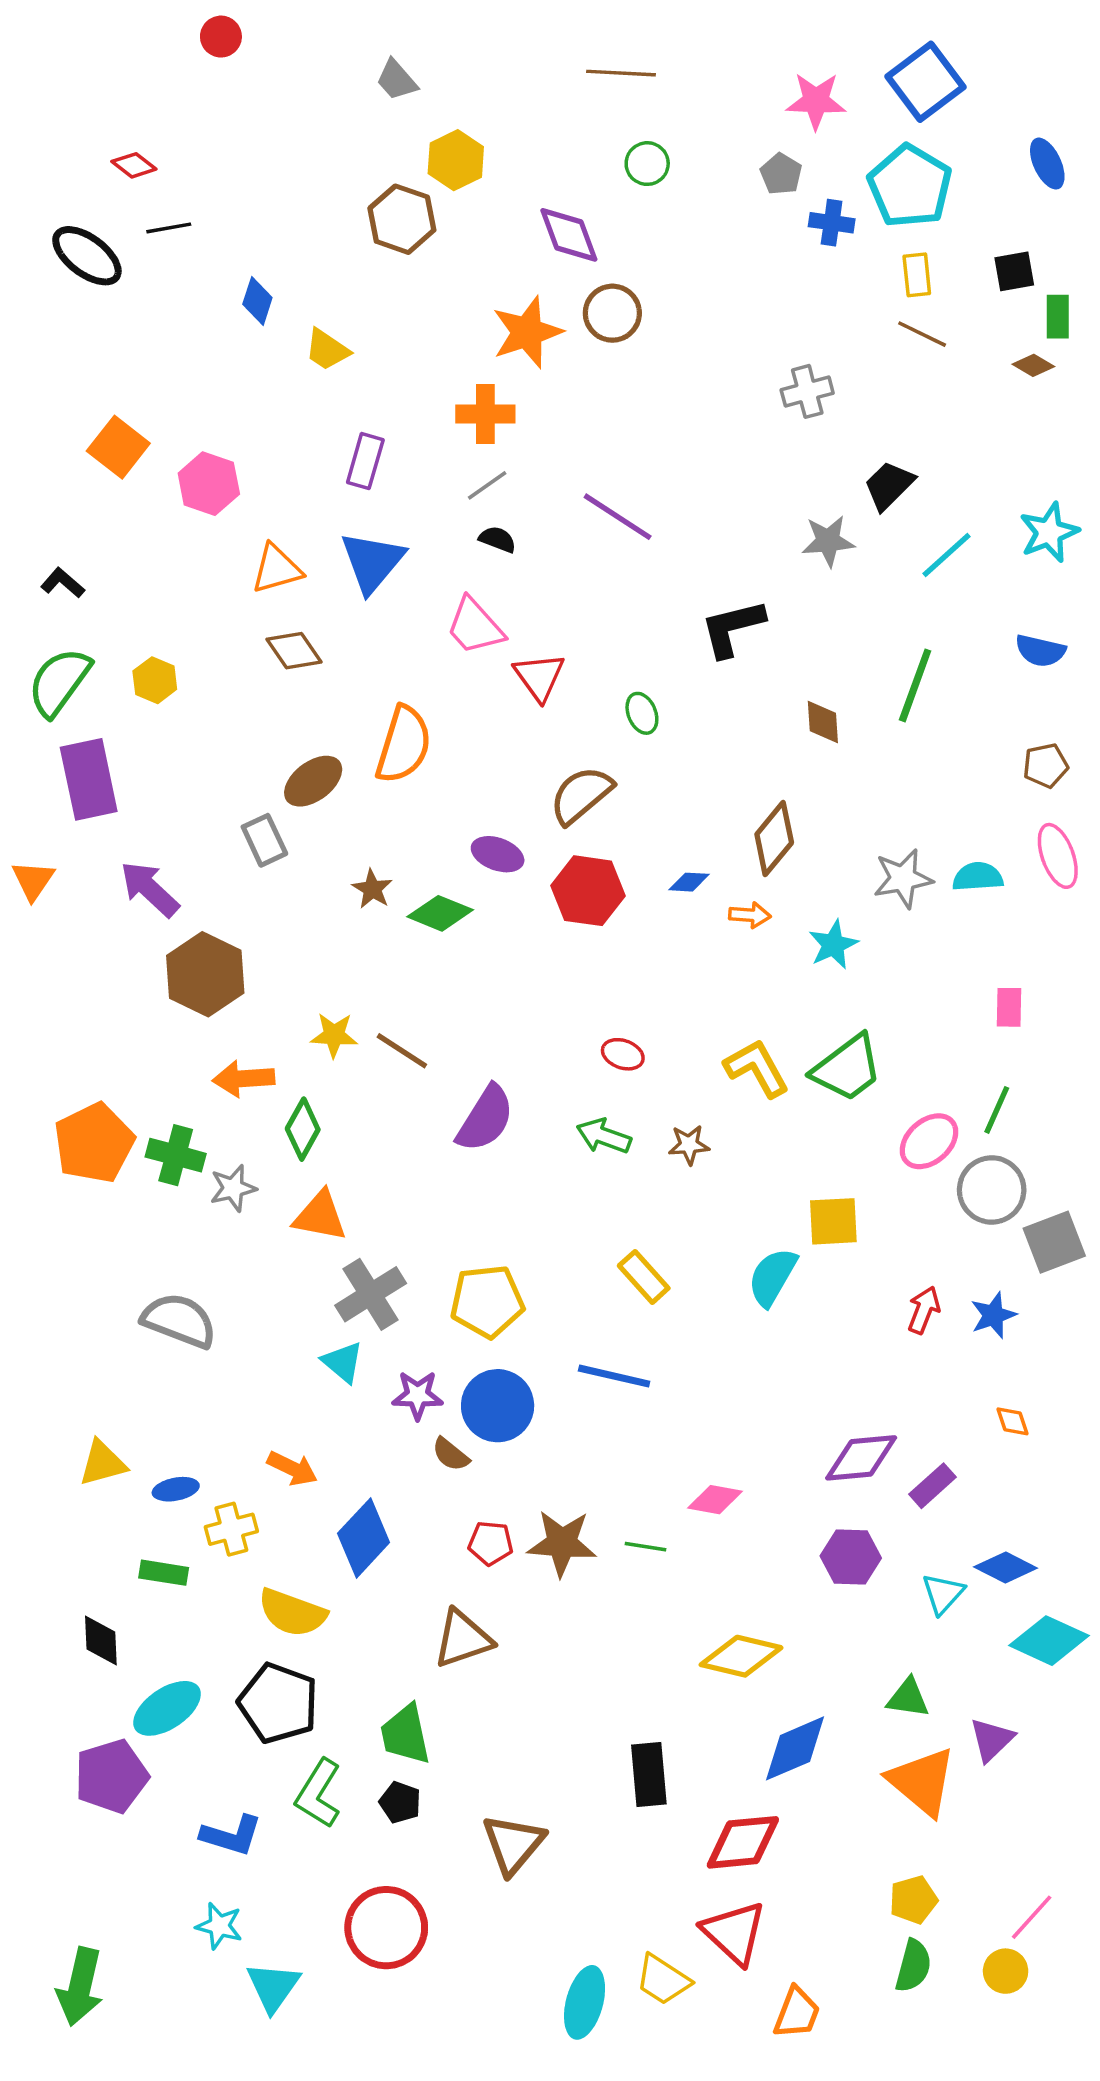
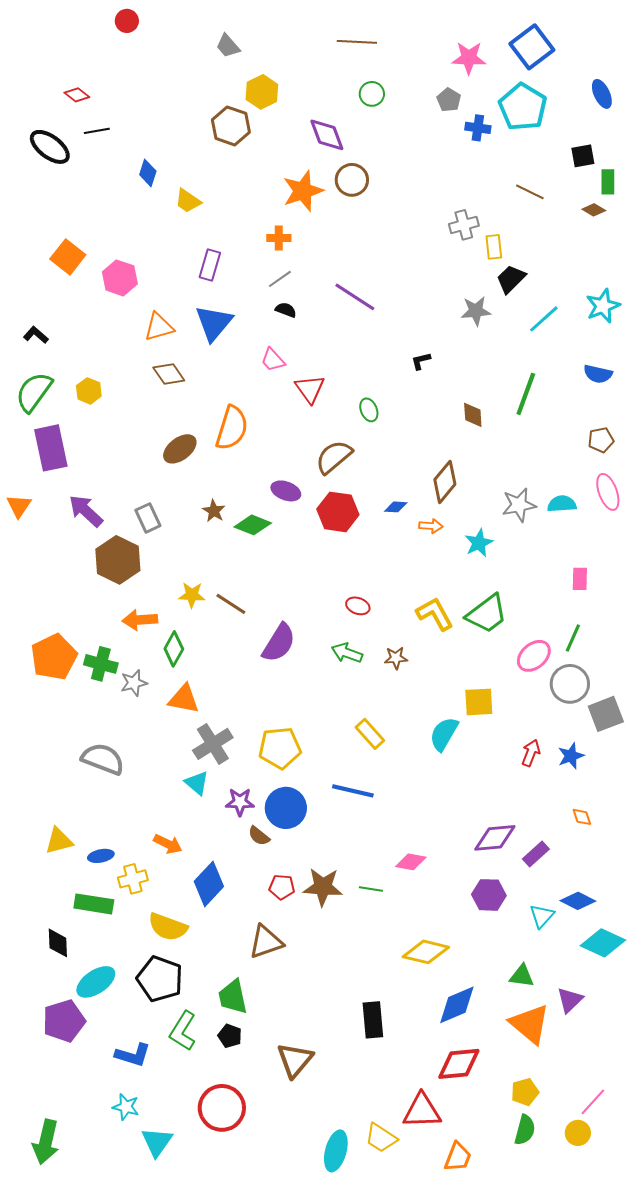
yellow rectangle: (917, 275) -> (494, 247), moved
orange cross: (485, 414) -> (279, 238), size x0.7
pink trapezoid: (475, 626) -> (273, 360), size x0.7
black L-shape: (732, 628) -> (421, 361), size x0.5
gray rectangle: (264, 840) -> (148, 518), moved
green rectangle: (164, 1573) -> (94, 904), size x1.4
red diamond: (743, 1842) -> (459, 1064), moved
red triangle: (734, 1933) -> (422, 1111), turned -45

